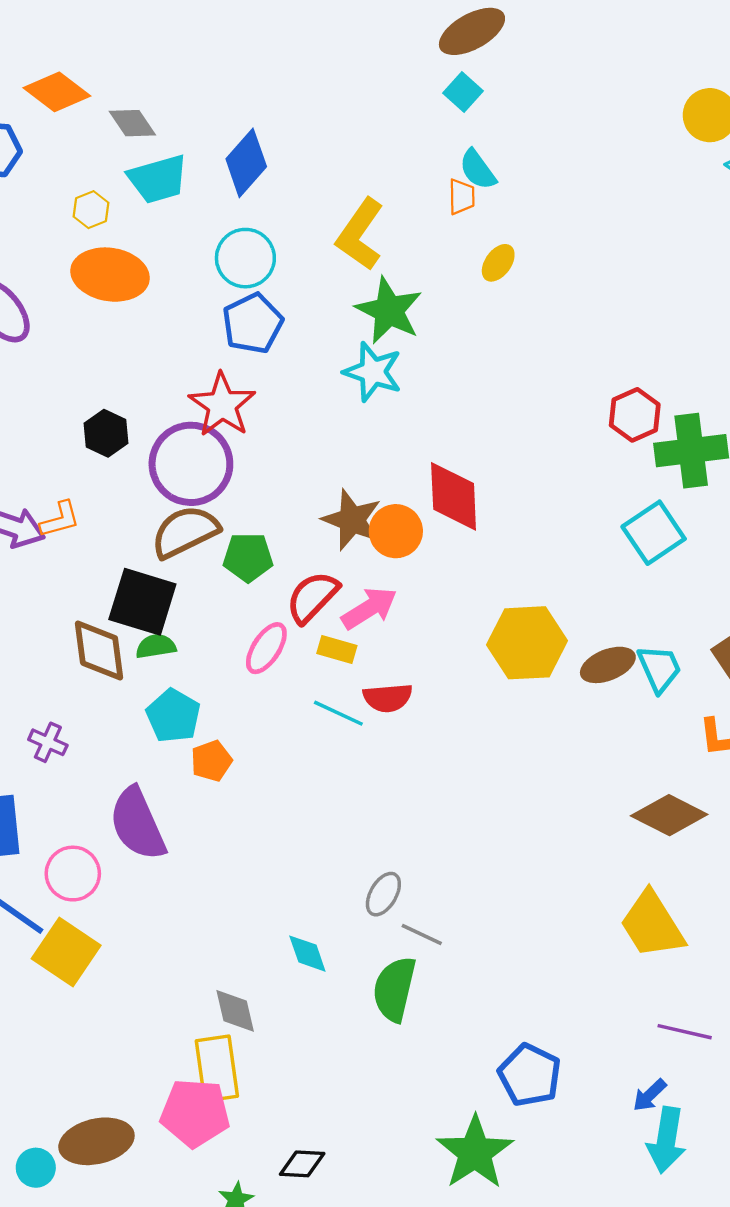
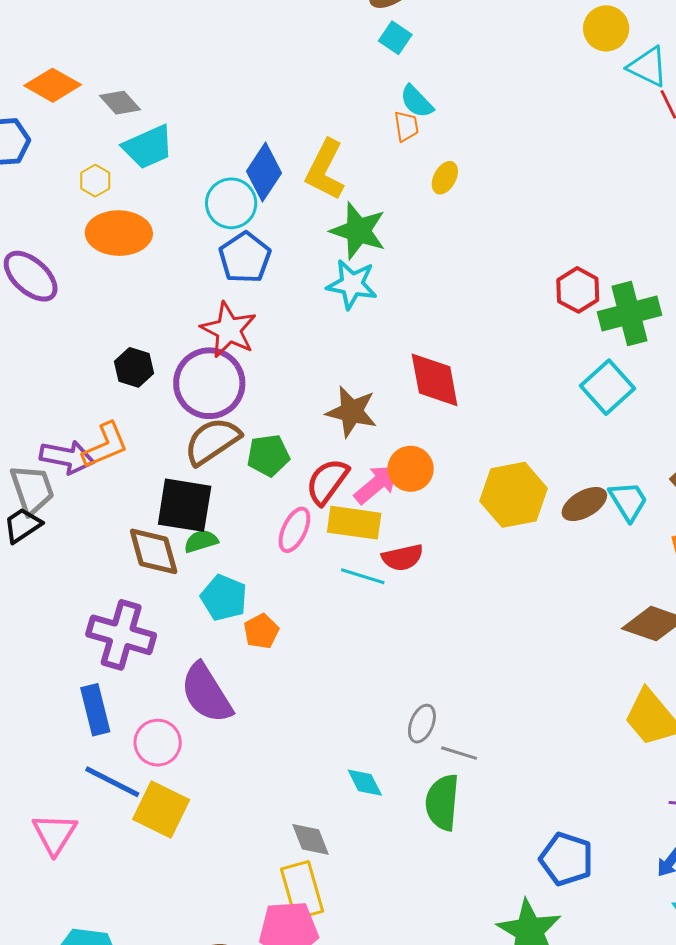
blue diamond: (246, 163) -> (264, 172), moved
orange L-shape: (60, 519) -> (105, 445), size x1.4
orange circle: (396, 531) -> (411, 469), moved
yellow rectangle: (337, 650) -> (354, 523), size x1.6
purple cross: (48, 742) -> (121, 635), size x2.0

